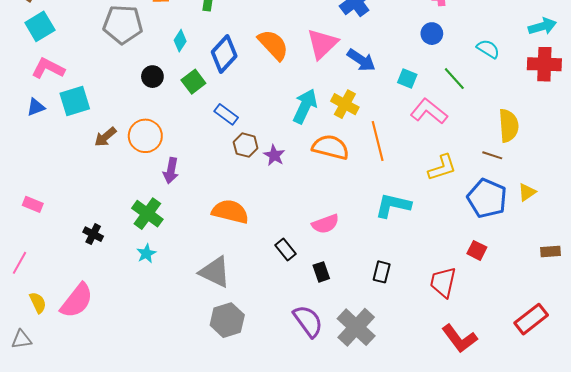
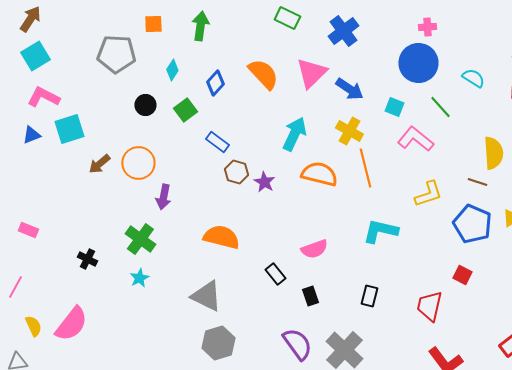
blue circle: (432, 34) -> (418, 63), size x1.8
blue diamond: (224, 54) -> (215, 83), size x0.7
yellow cross: (345, 104) -> (349, 131), moved

